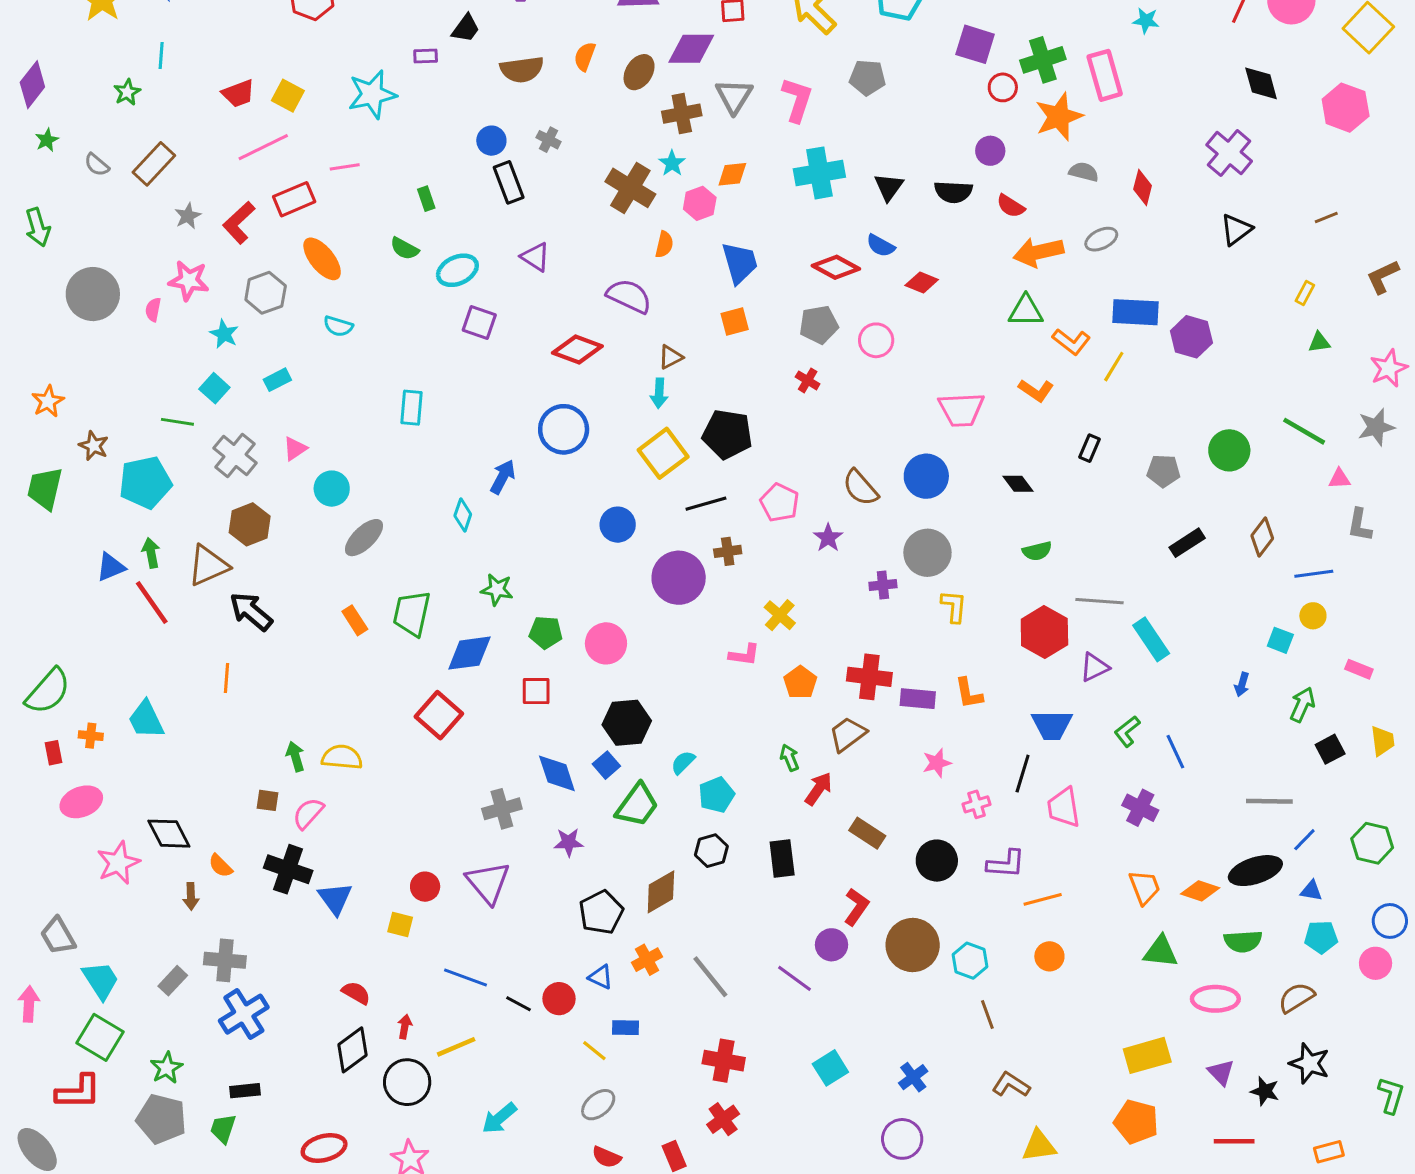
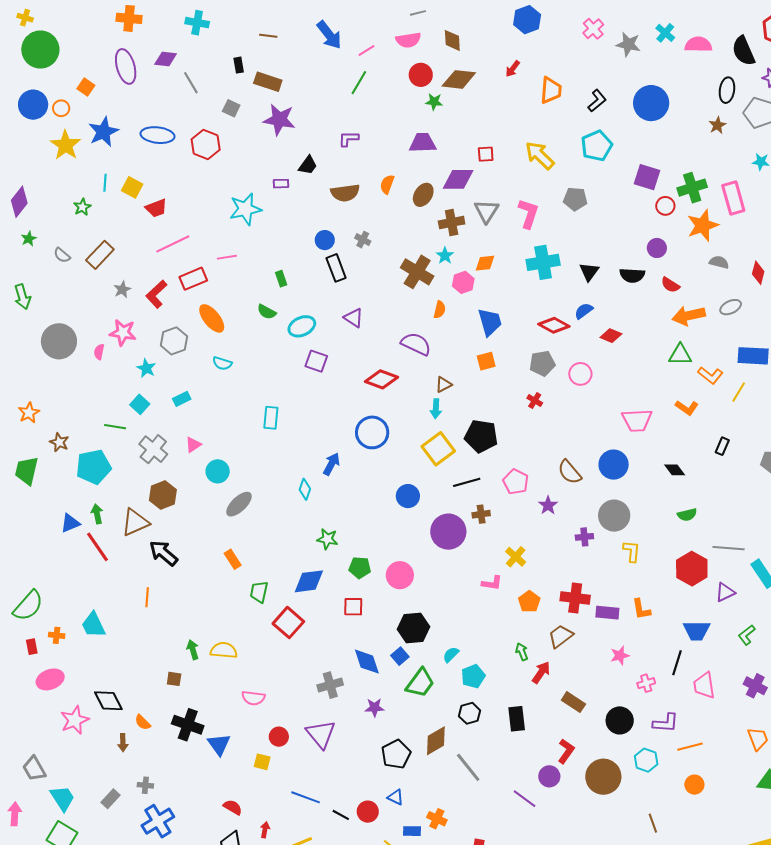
yellow square: (288, 96) -> (132, 187), moved
blue semicircle: (881, 246) -> (584, 311), turned 114
green trapezoid: (412, 613) -> (259, 592), moved, size x0.7
pink semicircle: (308, 813) -> (253, 698), moved, turned -125
gray cross: (225, 960) -> (145, 785), size x0.6
orange cross: (647, 960) -> (437, 819), moved, turned -36
cyan hexagon: (970, 961) -> (646, 760), moved
gray line: (710, 977) -> (468, 767), moved

